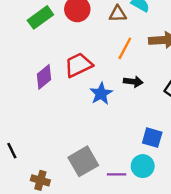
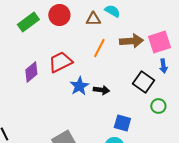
black arrow: (133, 82) -> (101, 90), moved

